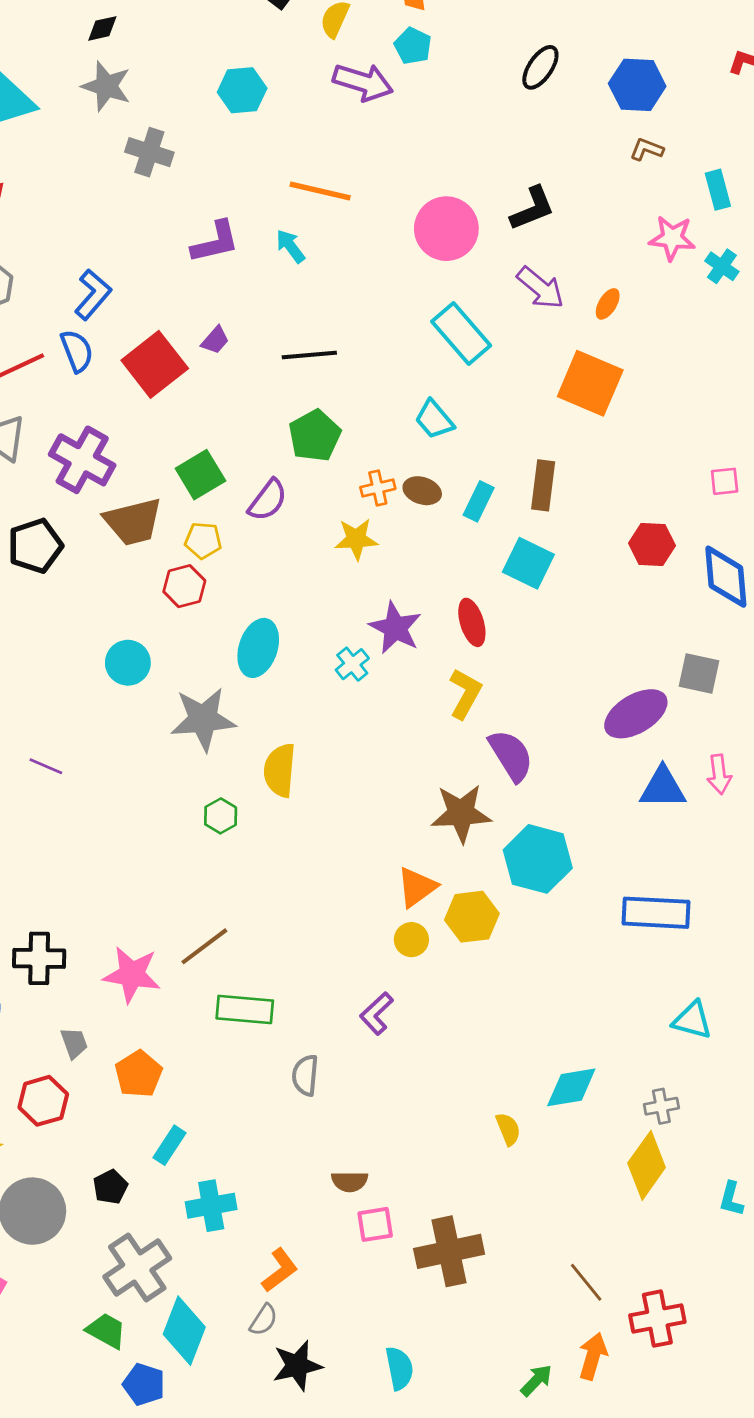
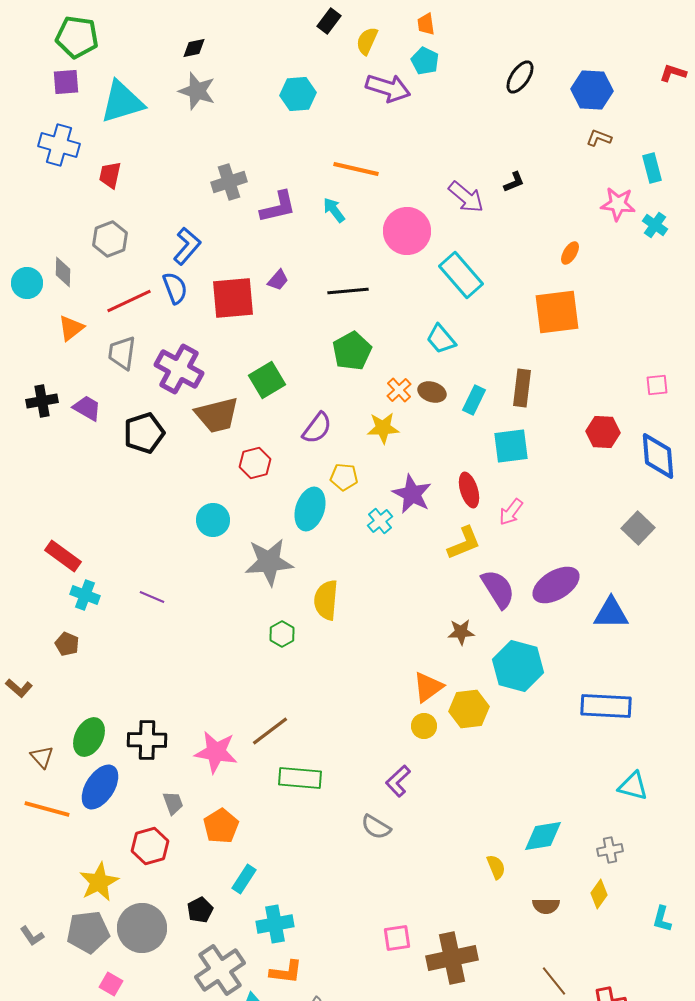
gray cross: (149, 152) -> (229, 182), moved, turned -36
black L-shape: (532, 208) -> (514, 182), size x0.6
pink circle: (446, 229) -> (407, 231), moved
purple arrow: (540, 288) -> (466, 197), moved
red square: (155, 364) -> (233, 298), turned 33
orange square: (590, 383) -> (557, 312), turned -30
orange cross: (378, 488) -> (399, 390), turned -30
purple semicircle: (268, 500) -> (317, 428), moved
yellow pentagon: (203, 540) -> (344, 477), moved
cyan square: (528, 563) -> (511, 446), turned -33
gray square: (699, 673) -> (638, 528), turned 32
yellow L-shape: (465, 694) -> (464, 543), turned 39
purple ellipse: (636, 714) -> (556, 585), moved
pink arrow: (719, 774) -> (511, 512), moved, turned 44
brown star: (461, 813) -> (461, 632), size x0.6
gray semicircle: (305, 1075) -> (376, 827), moved, turned -64
yellow diamond: (647, 1165) -> (599, 894), size x0.6
brown semicircle: (350, 1181) -> (546, 906), moved
orange L-shape: (280, 1270) -> (286, 972), moved, turned 44

